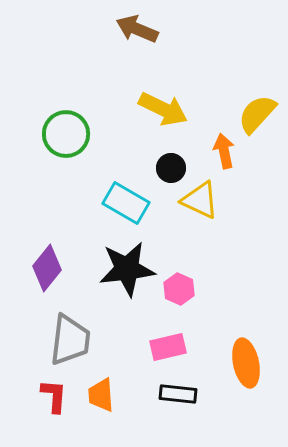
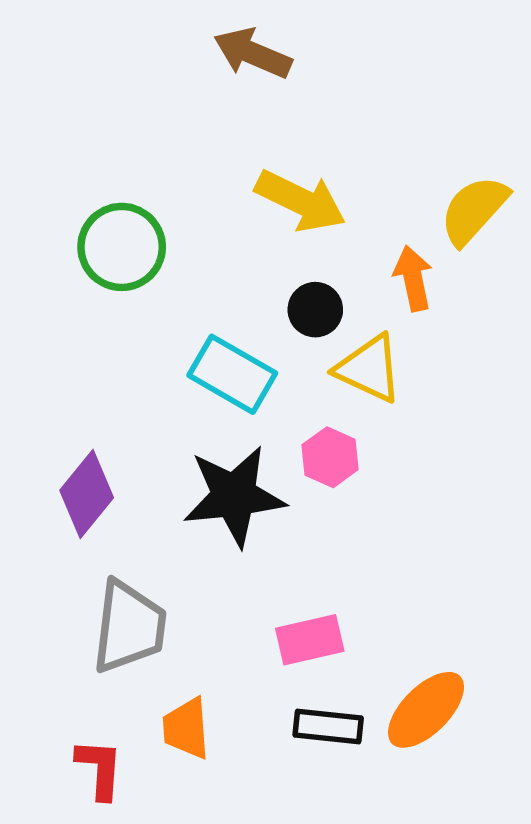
pink hexagon: (179, 289) -> (330, 457), moved
orange ellipse: (246, 363) -> (426, 710), moved, turned 57
red L-shape: (54, 396) -> (100, 769), moved

